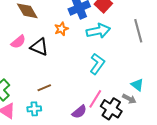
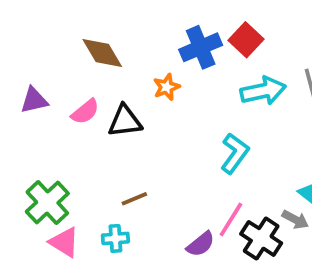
cyan arrow: (98, 31) -> (263, 91), moved
black triangle: (39, 47) -> (125, 121), turned -30

